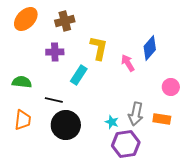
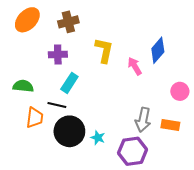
cyan rectangle: (79, 75) -> (69, 83), moved
orange trapezoid: (23, 120) -> (35, 118), moved
cyan star: (112, 122) -> (98, 138), moved

